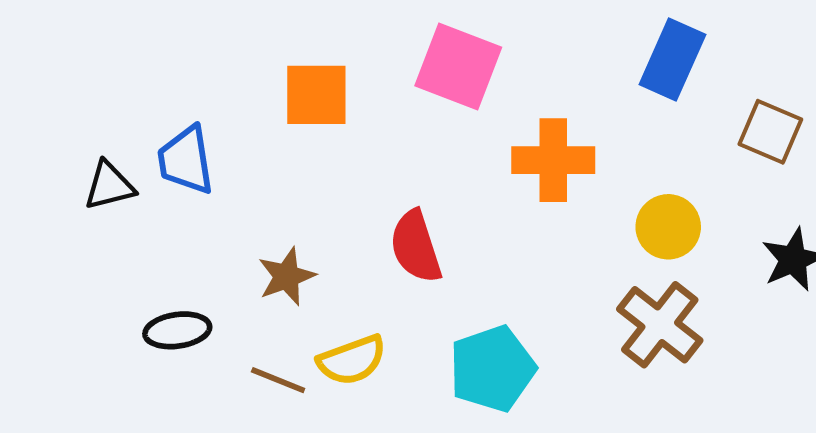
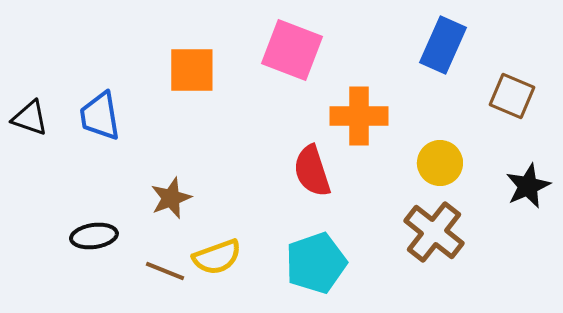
black triangle: (109, 186) -> (30, 118), moved, turned 33
red semicircle: (416, 247) -> (312, 171), moved

